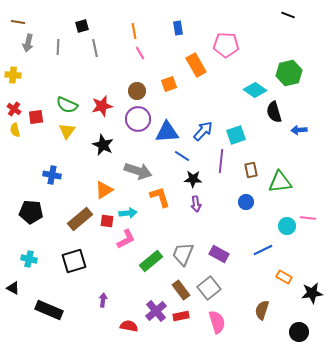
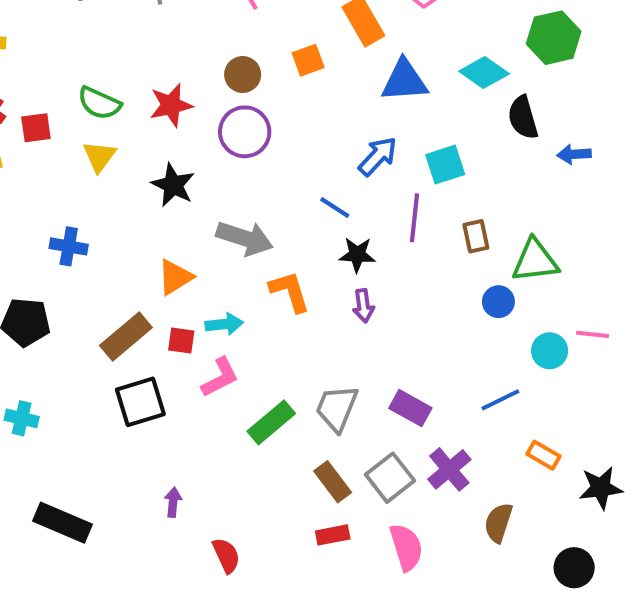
blue triangle: (167, 132) -> (404, 81), moved
blue circle: (246, 202) -> (498, 302), moved
black square: (74, 261) -> (140, 402), moved
purple cross: (156, 311) -> (449, 469), moved
red semicircle: (129, 326) -> (226, 555), turned 54

